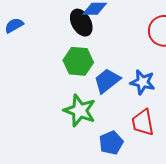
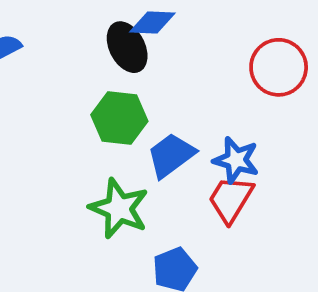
red trapezoid: (143, 122) -> (231, 199), moved, turned 40

